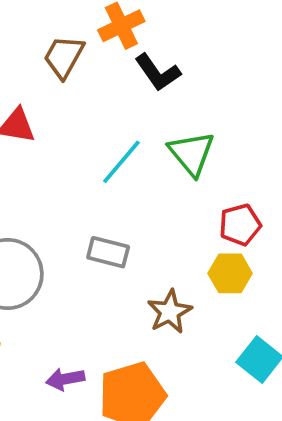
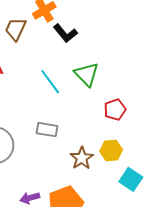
cyan line: (121, 162) -> (50, 82), turned -72
yellow hexagon: (230, 273) -> (111, 150), moved

